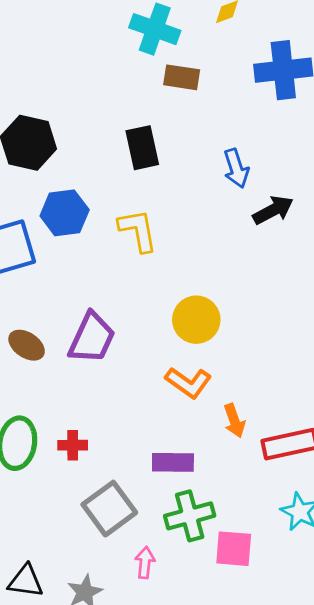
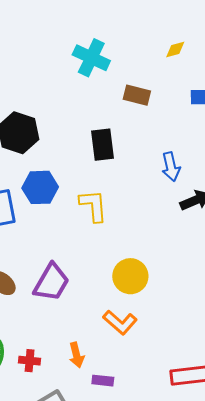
cyan cross: (155, 29) -> (91, 58), moved
orange arrow: (234, 421) -> (76, 355), moved
purple rectangle: (173, 462) -> (103, 381), size x0.7

